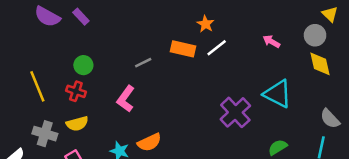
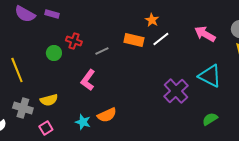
purple rectangle: (81, 17) -> (52, 14), turned -32
pink arrow: (271, 41) -> (205, 34), size x1.5
red cross: (76, 91) -> (74, 41), moved

